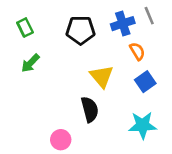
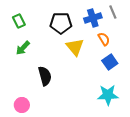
yellow triangle: (102, 76) -> (75, 47), moved
black semicircle: (90, 109) -> (45, 76), moved
pink circle: (61, 140) -> (22, 105), moved

